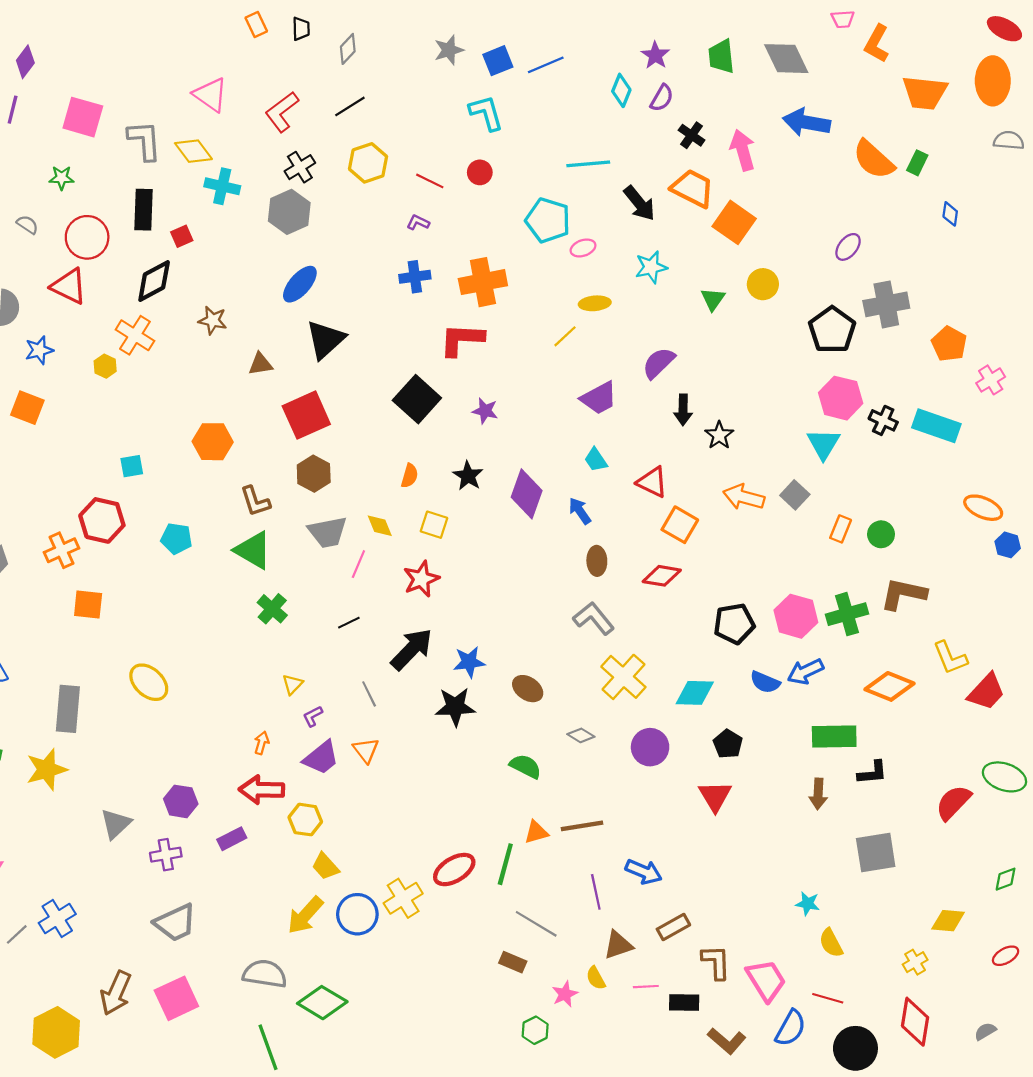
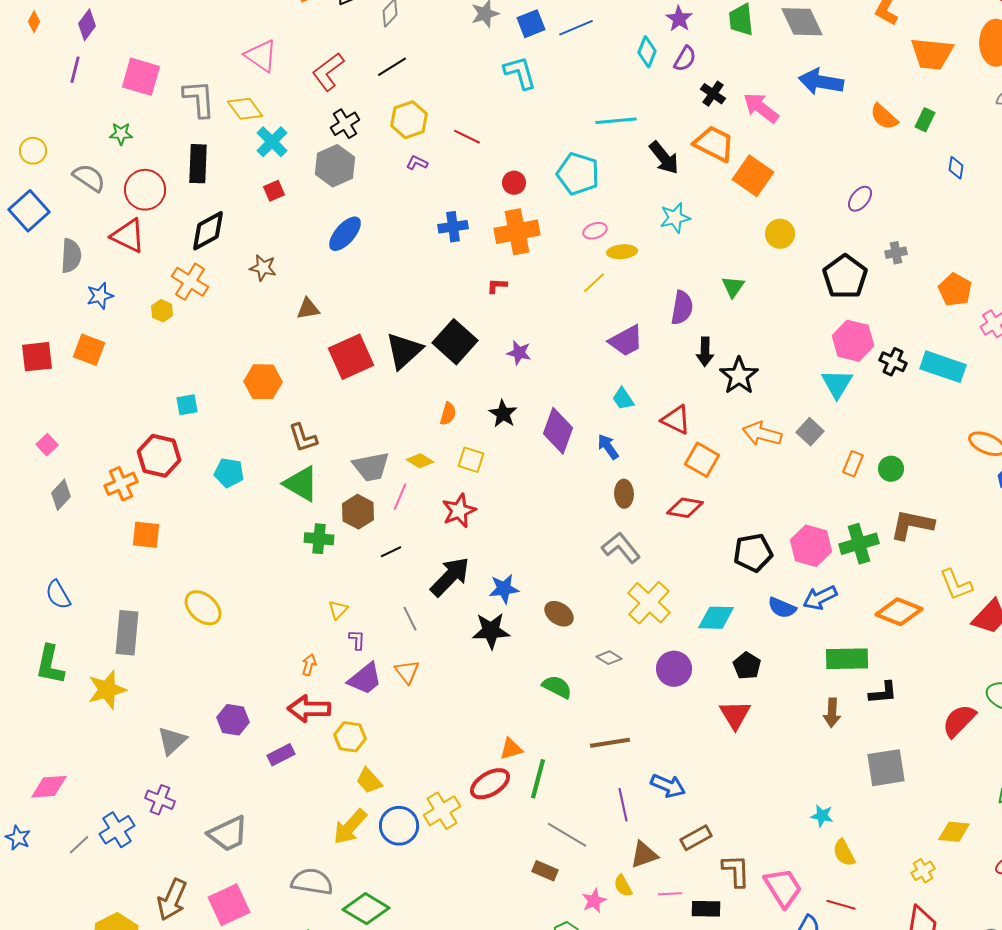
pink arrow: (743, 150) -> (761, 108), turned -36
orange semicircle: (874, 160) -> (884, 117), size x0.7
red circle: (480, 172) -> (514, 183), moved
cyan cross: (222, 186) -> (272, 142), turned 32
purple L-shape: (418, 222) -> (417, 163), moved
gray semicircle: (27, 225) -> (89, 178), size x1.6
red square: (182, 236) -> (274, 191), moved
pink ellipse: (583, 248) -> (595, 231), moved
green triangle: (713, 299) -> (733, 287), moved
gray cross: (886, 304) -> (896, 253), size x0.5
black triangle: (325, 340) -> (404, 351), moved
red L-shape: (462, 340) -> (497, 286), size x0.5
purple semicircle: (659, 363) -> (682, 308), turned 144
black star: (719, 435) -> (739, 376), size x1.4
brown hexagon: (314, 474) -> (358, 512), moved
yellow diamond: (380, 526) -> (420, 461), turned -36
green cross: (272, 609) -> (319, 539), turned -36
purple L-shape: (313, 716) -> (357, 640), turned 120
orange triangle: (536, 832) -> (511, 749), moved
purple cross: (166, 855) -> (160, 800), moved, turned 32

